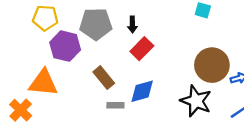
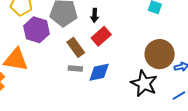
brown rectangle: (104, 78) -> (76, 47), moved
gray rectangle: (115, 105) -> (75, 68), moved

